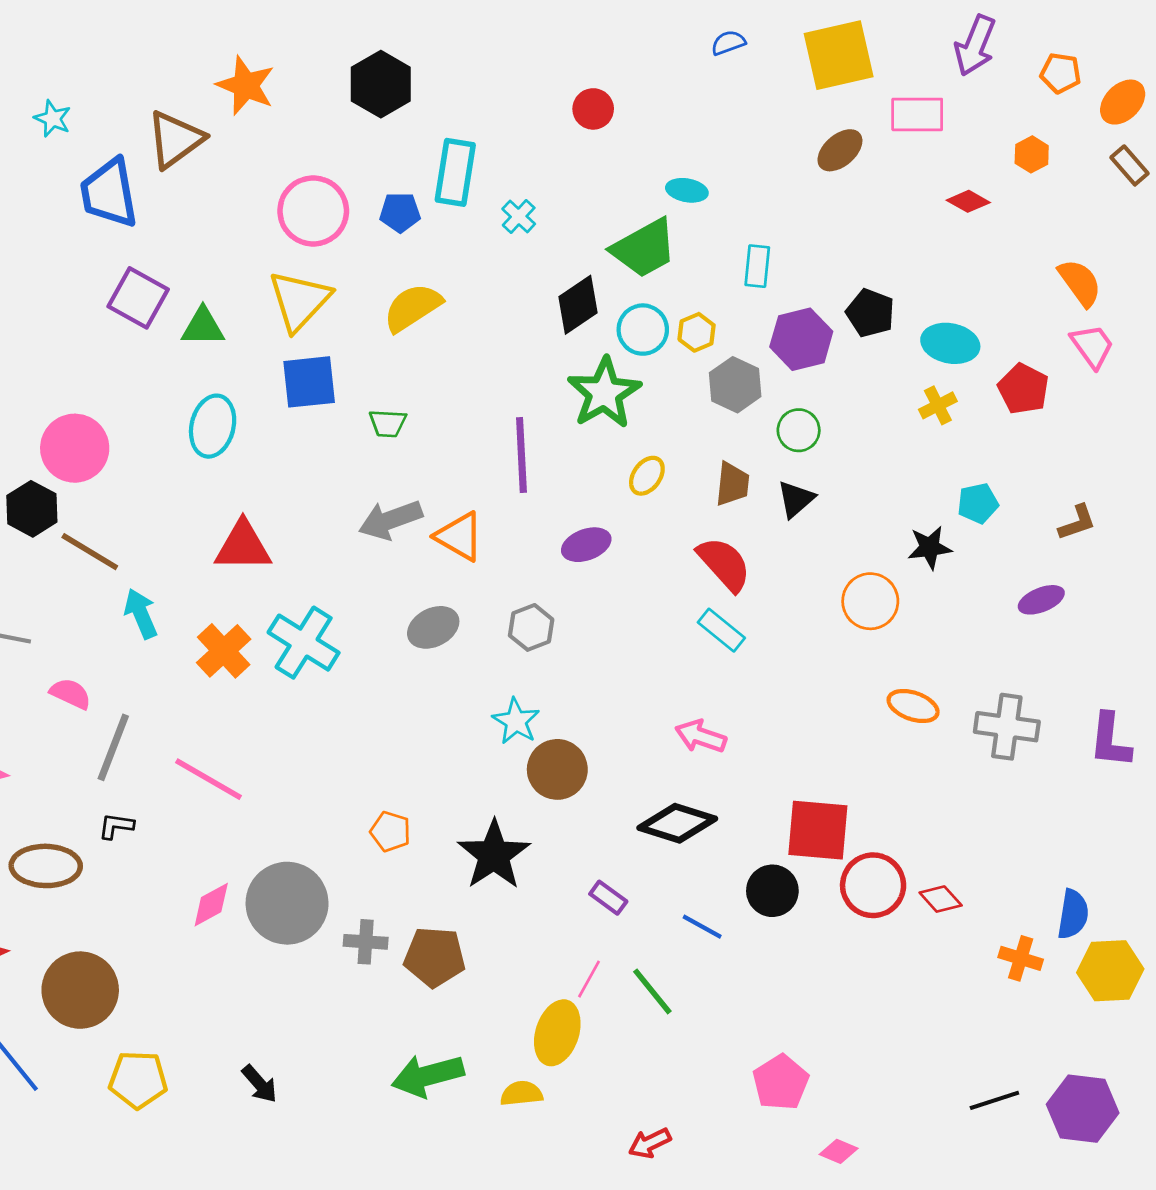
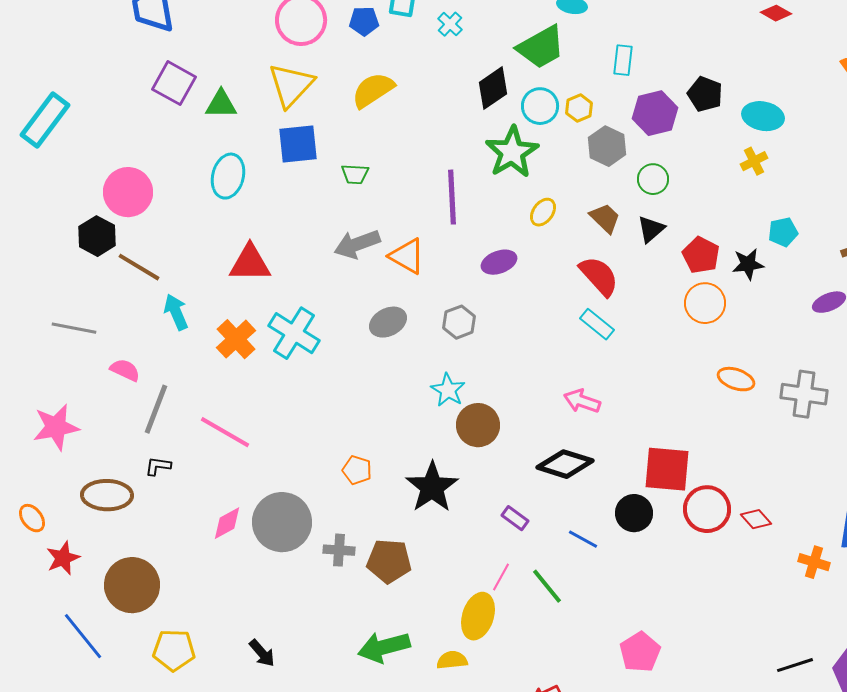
red pentagon: (1023, 389) -> (701, 255), moved
brown trapezoid: (732, 484) -> (605, 218), turned -52

